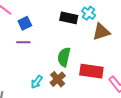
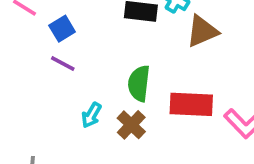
purple line: (23, 42) -> (63, 64), turned 32
cyan arrow: (37, 82) -> (91, 115), moved

